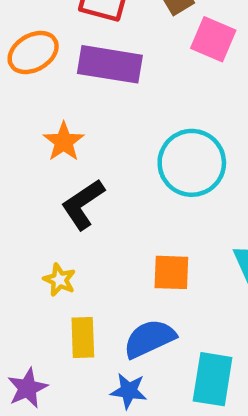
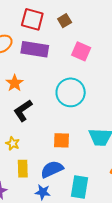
pink square: (213, 39) -> (81, 51), moved

